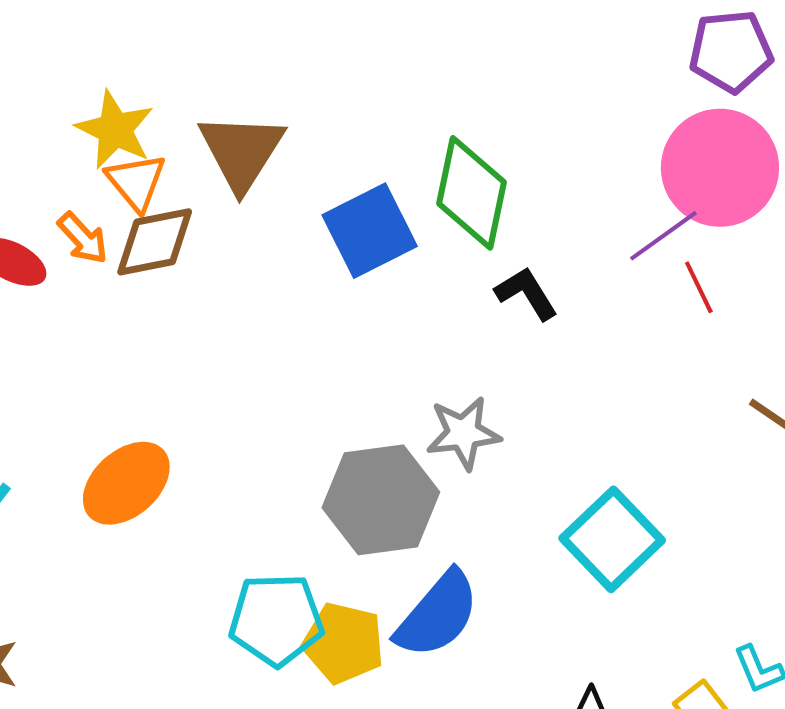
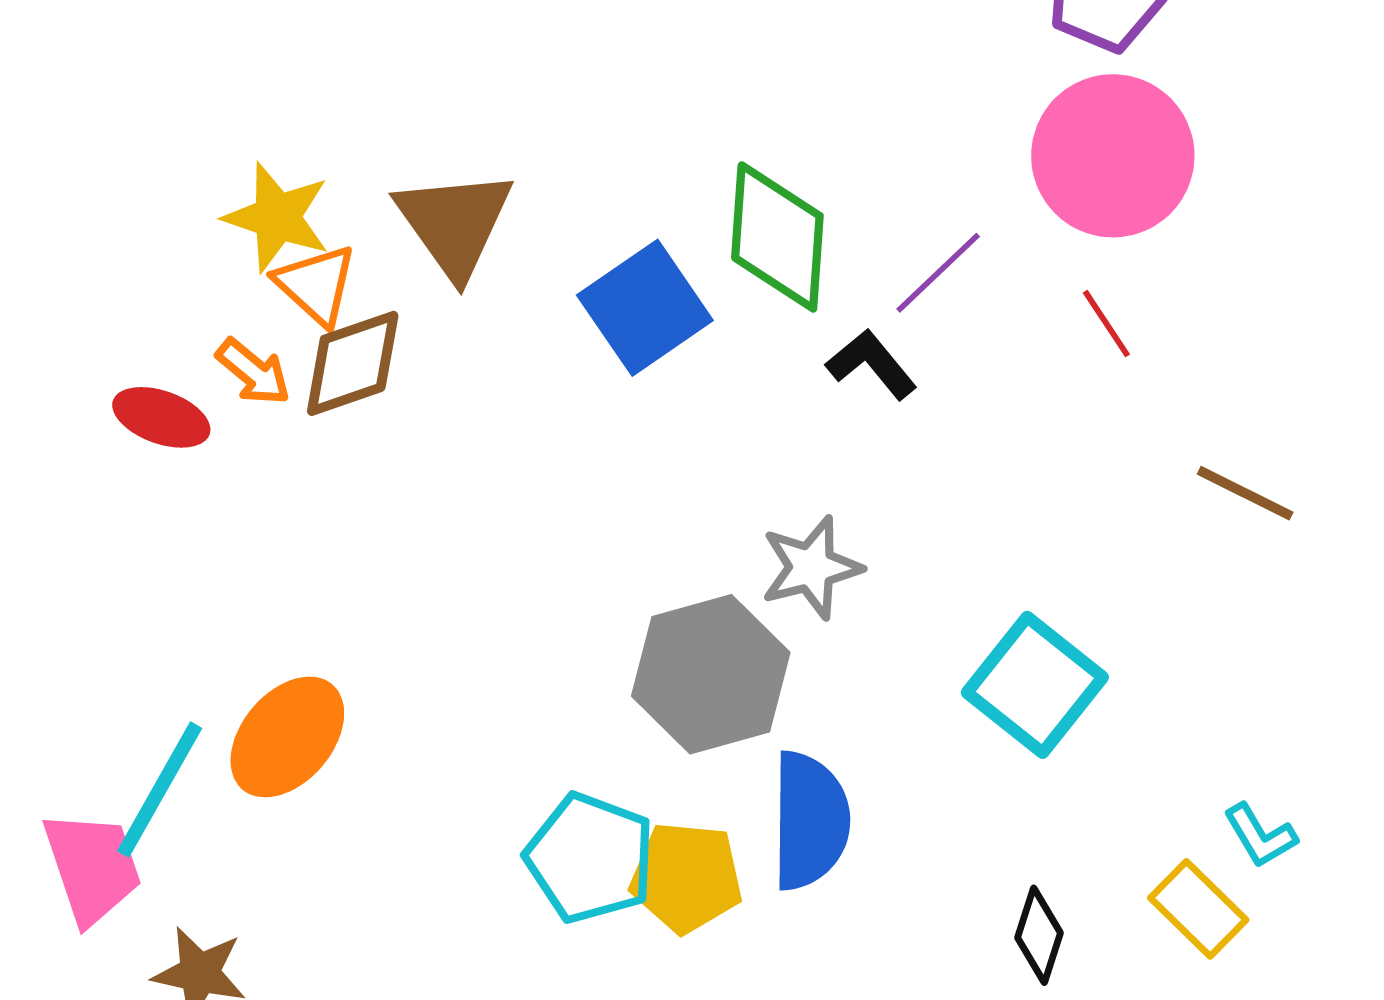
purple line: (663, 236) -> (938, 273), moved
orange ellipse: (126, 483) -> (287, 737), moved
blue semicircle: (437, 615) -> (810, 821), turned -32
cyan pentagon: (276, 620) -> (590, 858), turned 30

